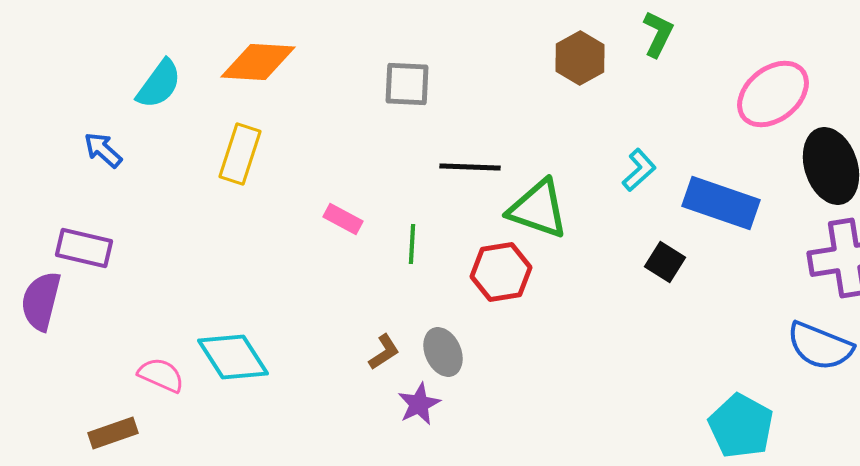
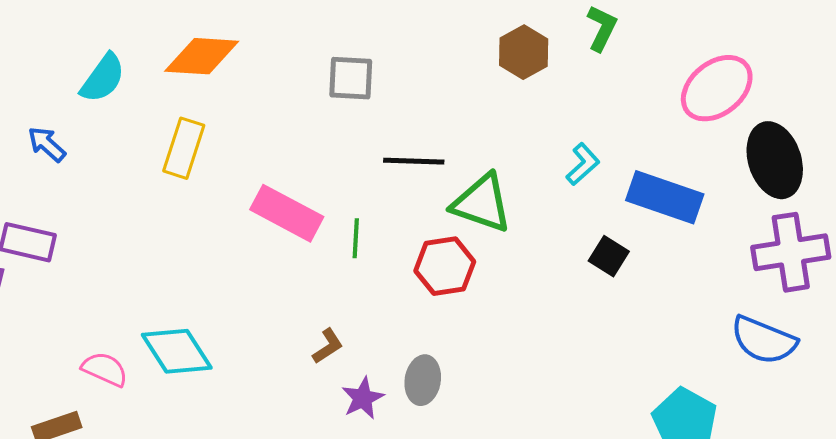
pink rectangle: (343, 219) -> (287, 213), size x1.8
gray ellipse: (443, 352) -> (423, 380), moved, turned 33

